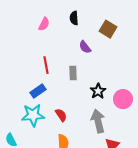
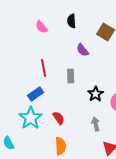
pink semicircle: (44, 24) -> (42, 27), turned 112
cyan star: (33, 115) -> (31, 118), turned -30
gray arrow: (98, 121) -> (96, 124), size x0.6

